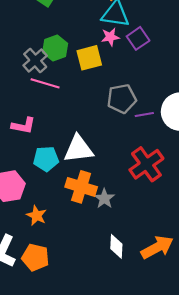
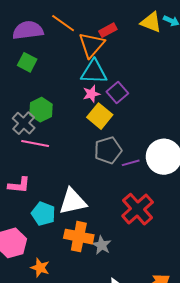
yellow square: (89, 58) -> (100, 116), moved, turned -30
cyan pentagon: (46, 159) -> (43, 214), turned 30

